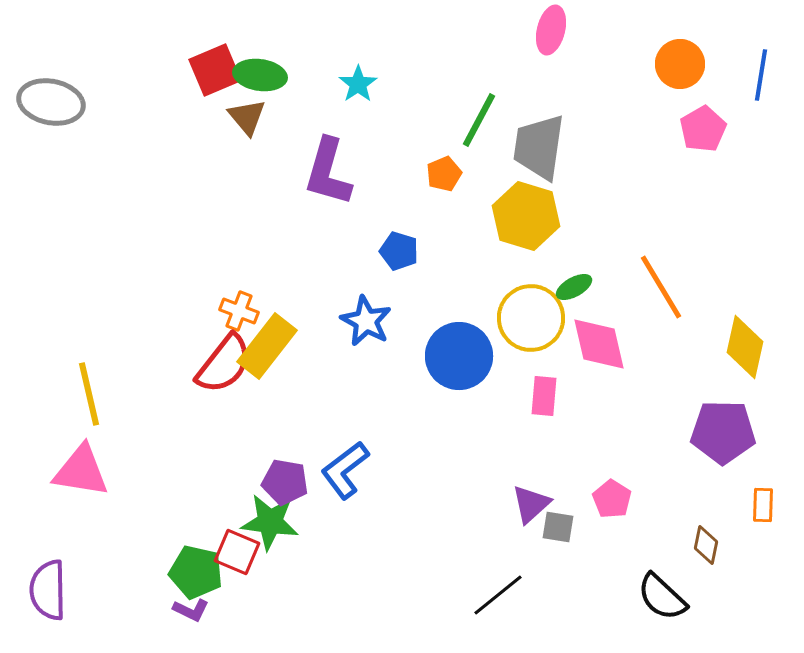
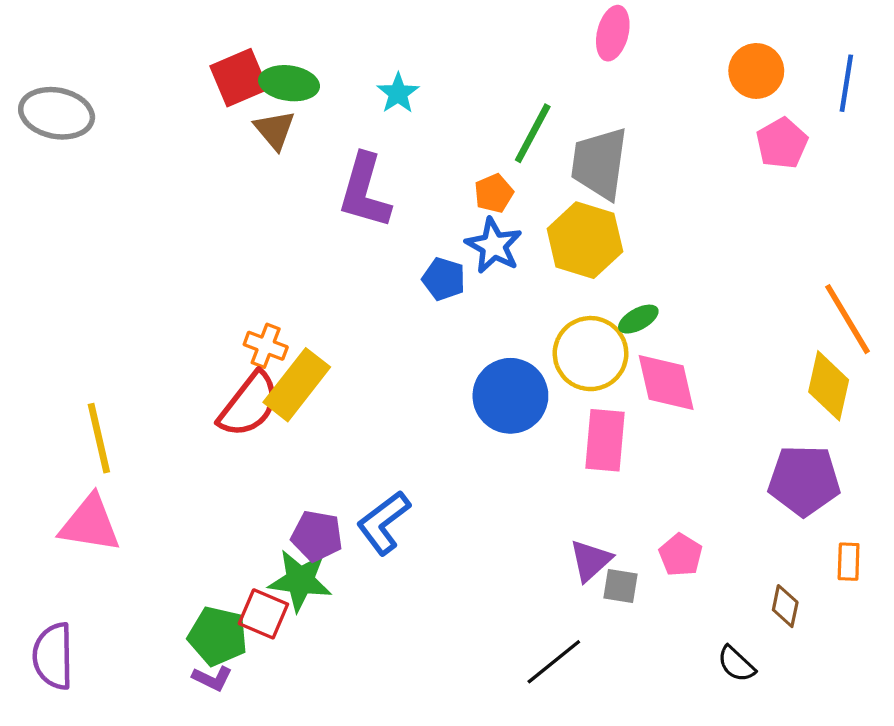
orange line: (661, 287) -> (848, 319), moved
blue star: (366, 321) -> (494, 246), moved
pink rectangle: (544, 396) -> (605, 440), size x1.4
black semicircle: (662, 597) -> (736, 664), size x0.7

